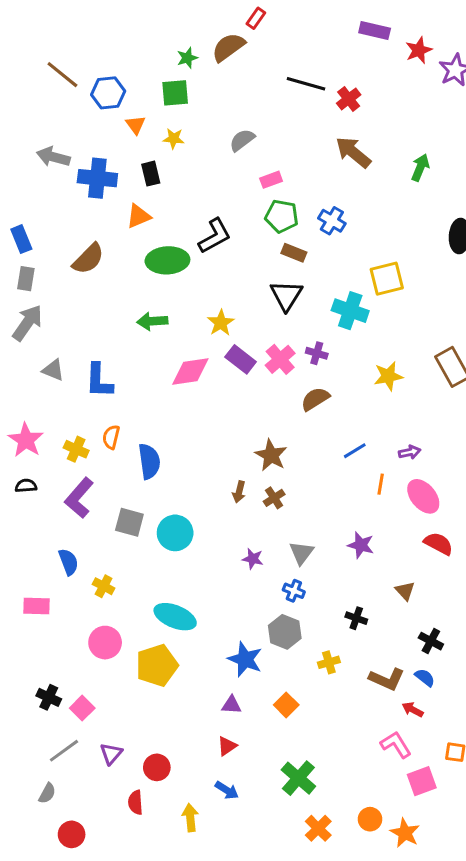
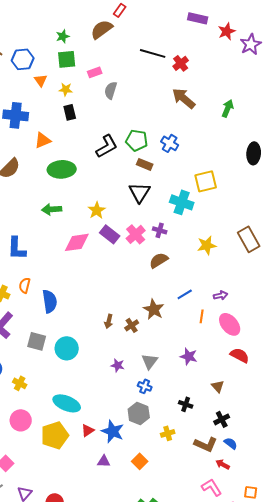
green star: (187, 58) -> (63, 36), moved
gray semicircle: (242, 140) -> (111, 90), turned -36
black rectangle: (151, 174) -> (70, 112), moved
pink rectangle: (271, 180) -> (95, 72), moved
black L-shape: (215, 236) -> (107, 146), moved
brown star: (271, 455) -> (154, 309), moved
black cross: (431, 641) -> (222, 419), moved, turned 35
red triangle: (227, 746) -> (88, 430), moved

